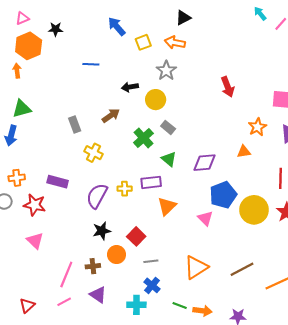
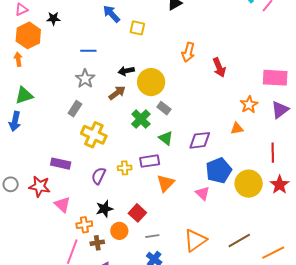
yellow square: (143, 42) -> (137, 28), turned 35
orange arrow: (175, 43) -> (188, 52), moved, turned -84
gray star: (166, 71) -> (85, 79), moved
yellow circle: (156, 100) -> (151, 82), size x1.4
brown arrow: (111, 116) -> (117, 93), moved
gray rectangle: (75, 125) -> (75, 109), turned 56
yellow cross: (93, 153) -> (94, 135), size x1.4
orange cross: (17, 178) -> (84, 225), moved
purple semicircle: (97, 196) -> (99, 176), size x0.7
pink triangle: (35, 241) -> (62, 205), moved

